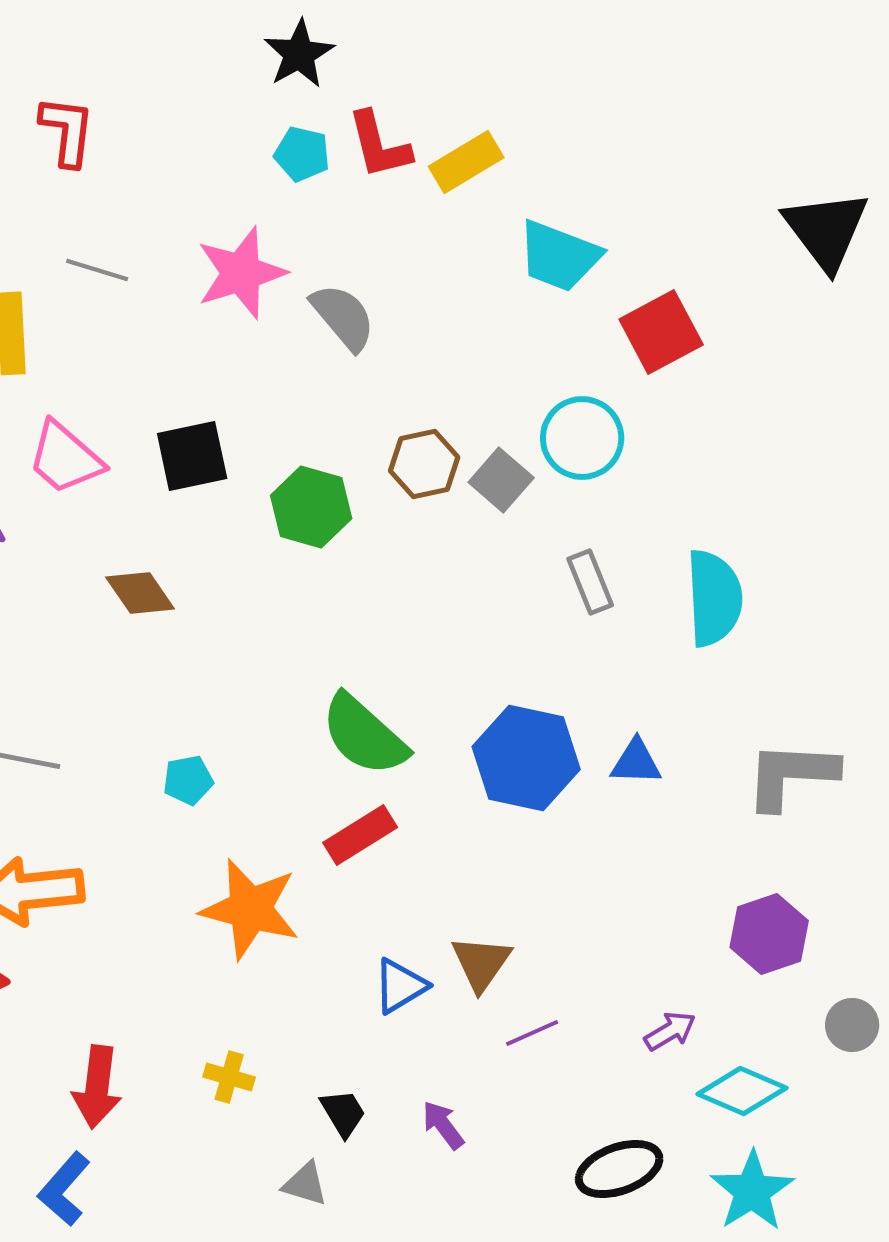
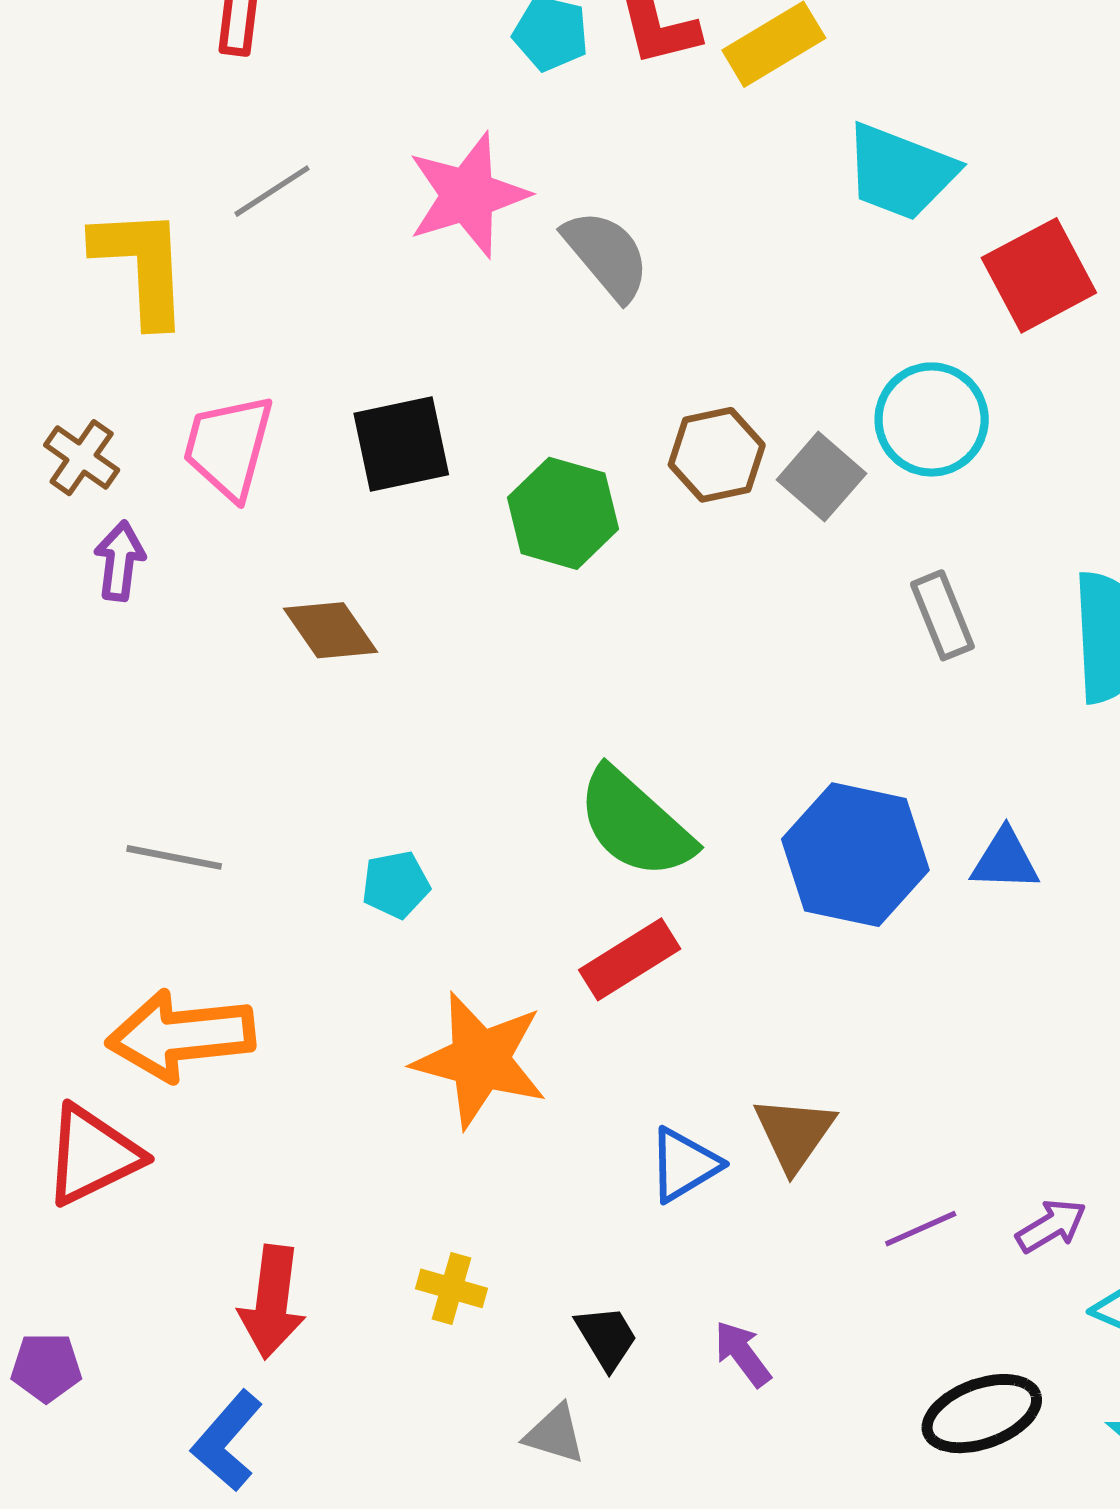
gray line: (97, 270) -> (272, 191), turned -50
pink trapezoid: (65, 458) -> (228, 447), turned 64
purple line: (532, 1033) -> (921, 1229), moved

